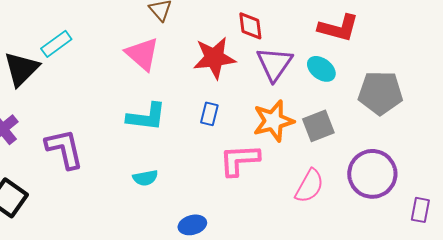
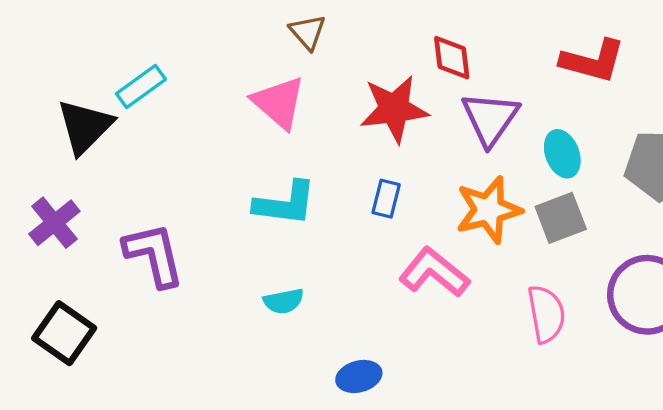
cyan ellipse: (321, 69) -> (562, 154), moved, turned 32
pink L-shape: (239, 160) -> (434, 272), turned 42
pink semicircle: (309, 186) -> (546, 314), turned -39

